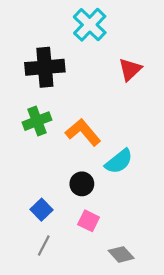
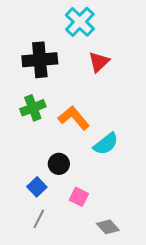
red triangle: (130, 70) -> (99, 62), moved
black circle: (82, 184) -> (59, 164), moved

